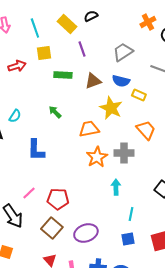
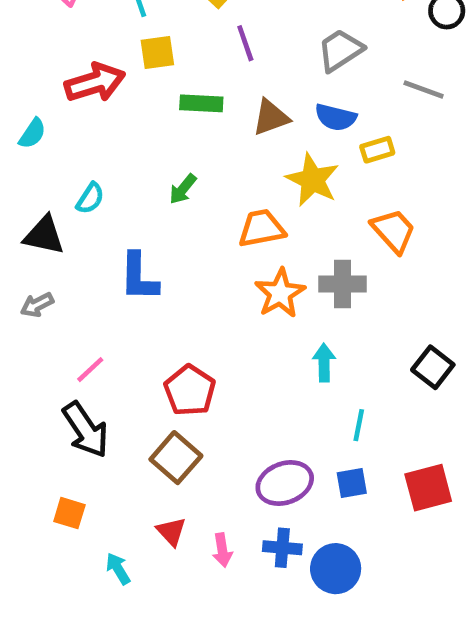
red arrow: (17, 66) -> (95, 83), size x1.4
yellow rectangle: (139, 95) -> (377, 150), turned -40
green arrow: (55, 112) -> (183, 189), turned -96
pink line: (29, 193) -> (90, 370), moved
red pentagon: (58, 199) -> (190, 390), turned 30
purple ellipse: (86, 233) -> (285, 483), moved

